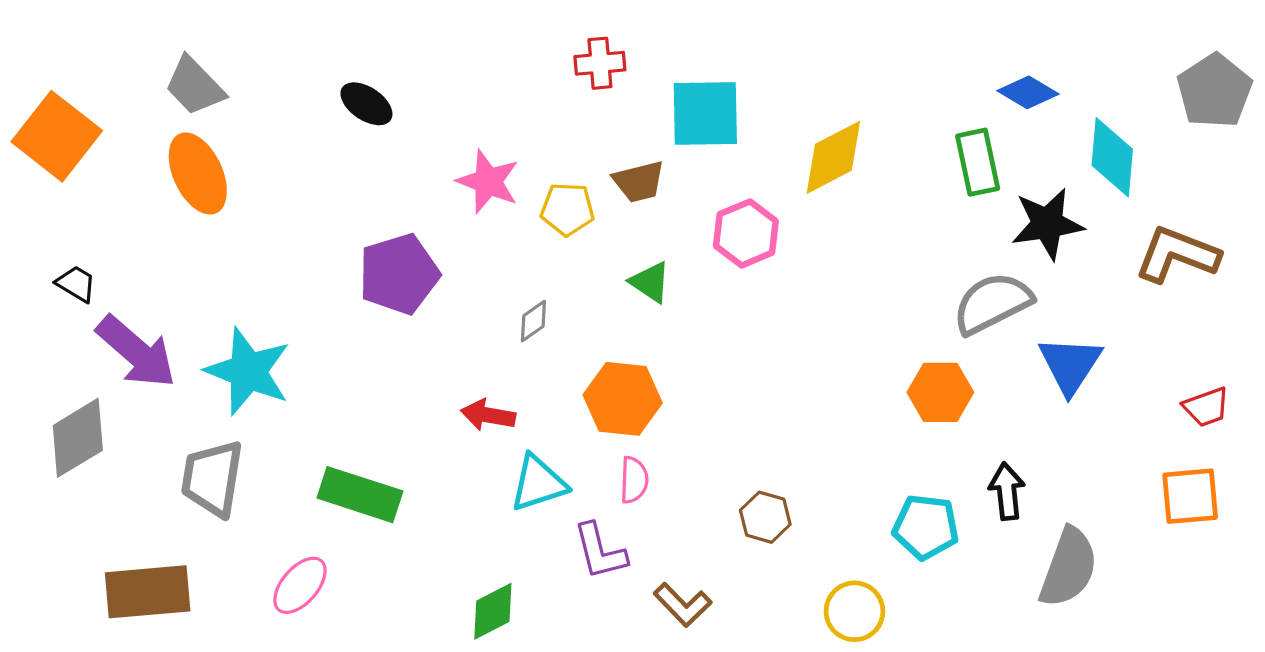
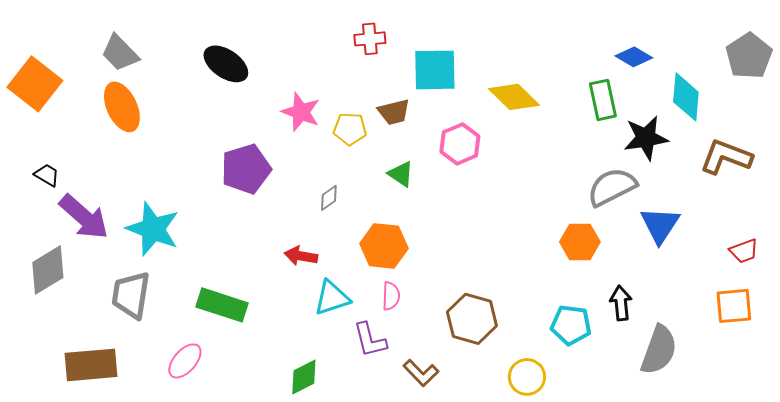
black ellipse: (366, 104) -> (226, 64), size x1.4
yellow diamond: (833, 157) -> (514, 97), turned 72
brown hexagon: (765, 517) -> (472, 319), size x1.6

